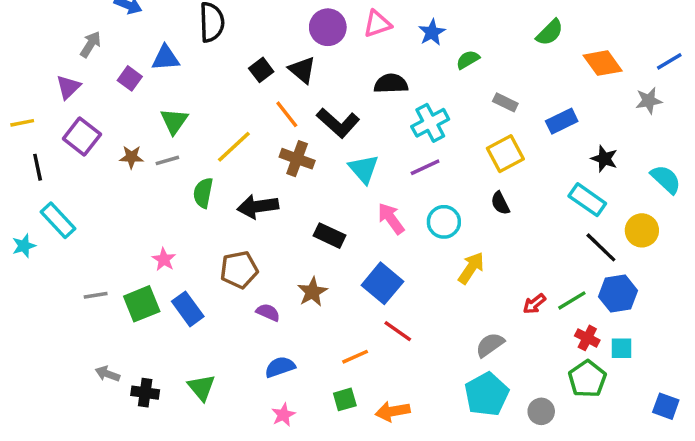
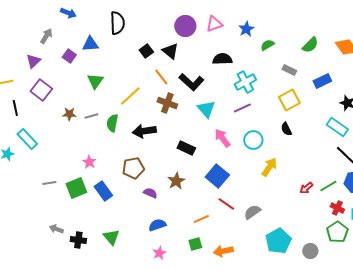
green semicircle: (550, 32) -> (310, 45), moved
brown star: (131, 157) -> (69, 114), moved
gray line: (167, 160) -> (91, 116), moved
gray semicircle: (490, 345) -> (252, 212), moved

